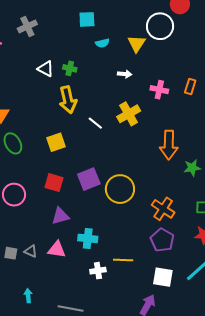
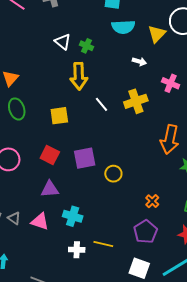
cyan semicircle: (102, 43) -> (123, 27), size x1.6
yellow circle: (120, 189) -> (113, 174), size x0.6
orange cross: (163, 209) -> (152, 201), size x0.6

